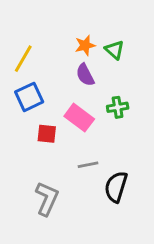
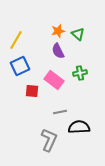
black semicircle: (116, 187) -> (79, 127), turned 70
gray L-shape: (47, 199) -> (49, 140), moved

